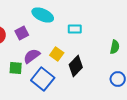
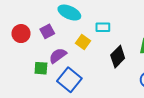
yellow square: (57, 54) -> (83, 42), moved
black diamond: (76, 66) -> (118, 57), moved

